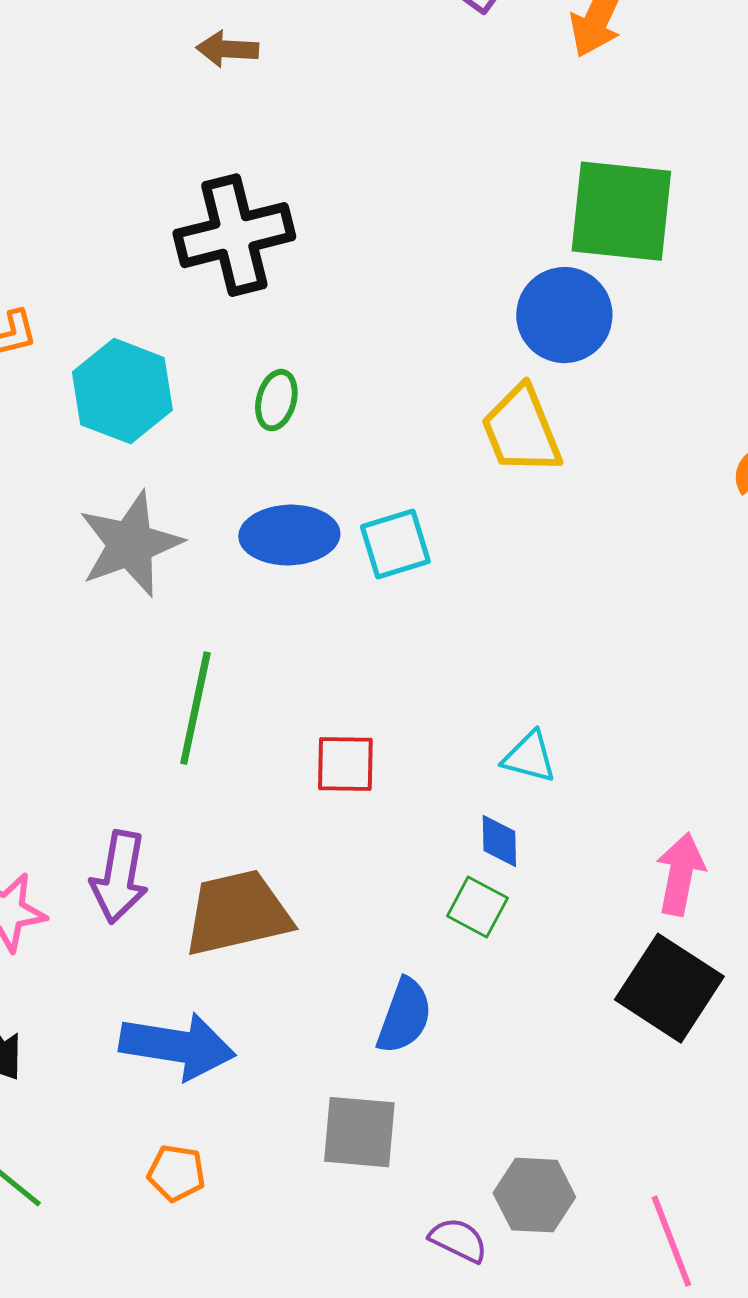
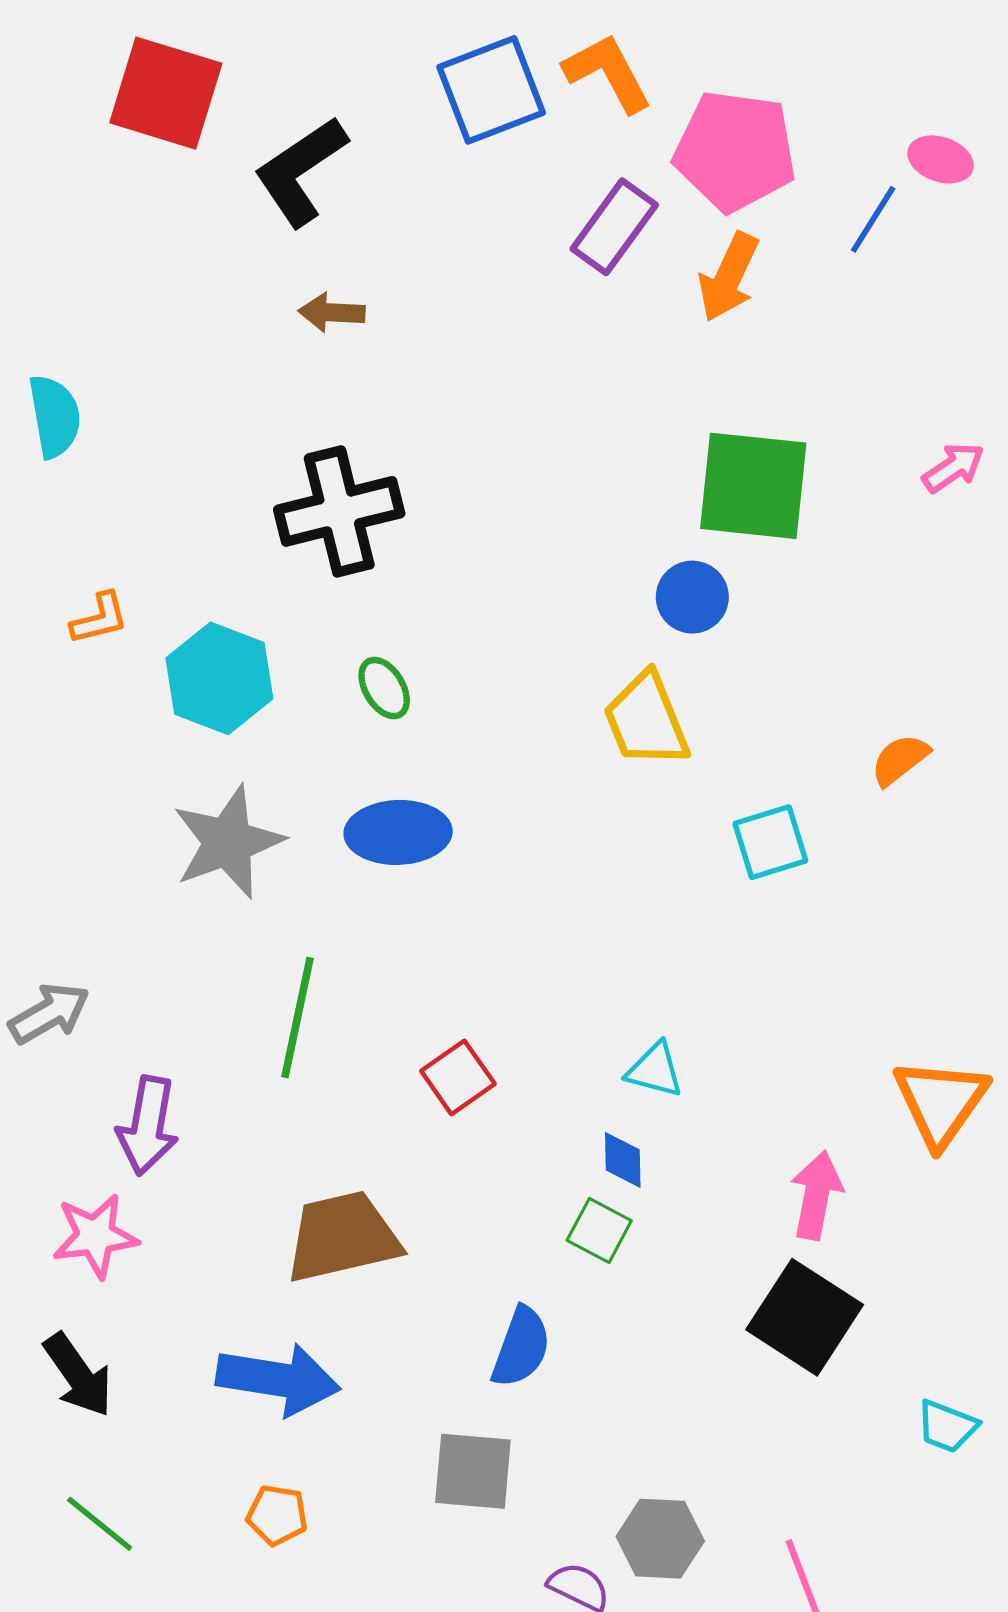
blue circle: (564, 315) -> (692, 597), size x0.7
green ellipse: (276, 400) -> (384, 688), turned -46
cyan square: (395, 544) -> (770, 842), moved
red square: (345, 764) -> (458, 1077), turned -36
purple arrow: (119, 877) -> (148, 1126), moved

